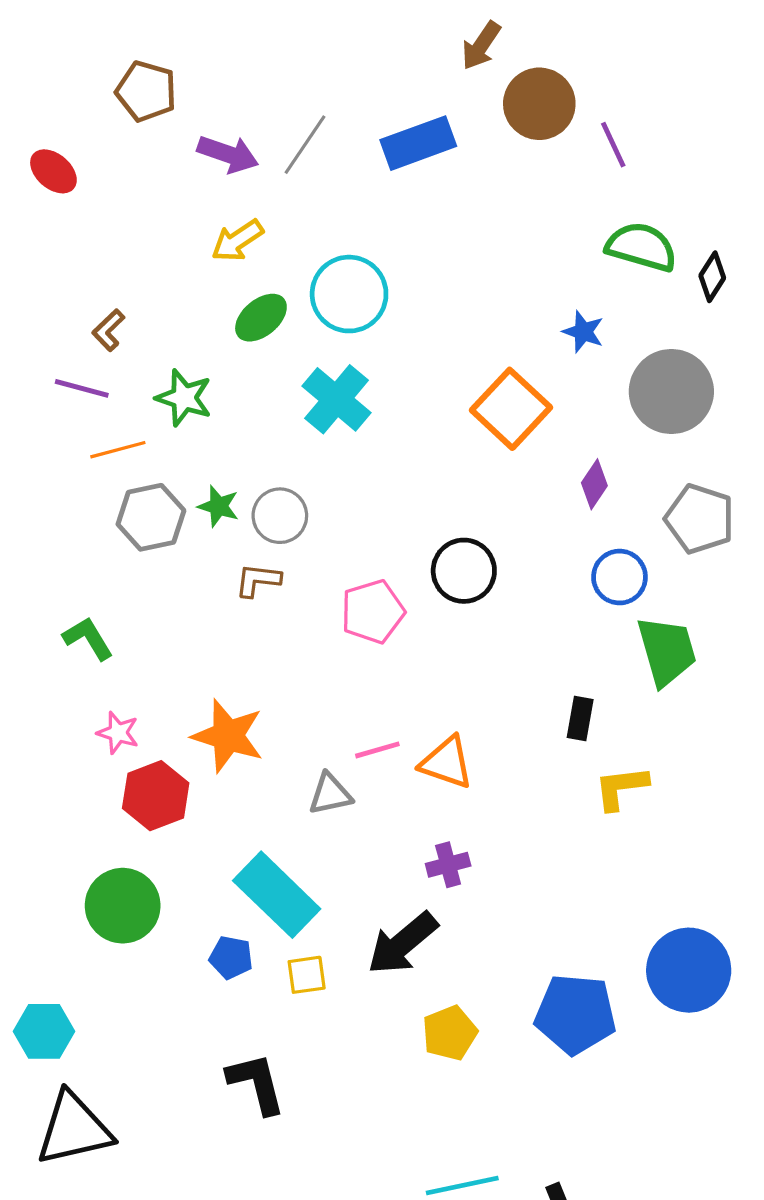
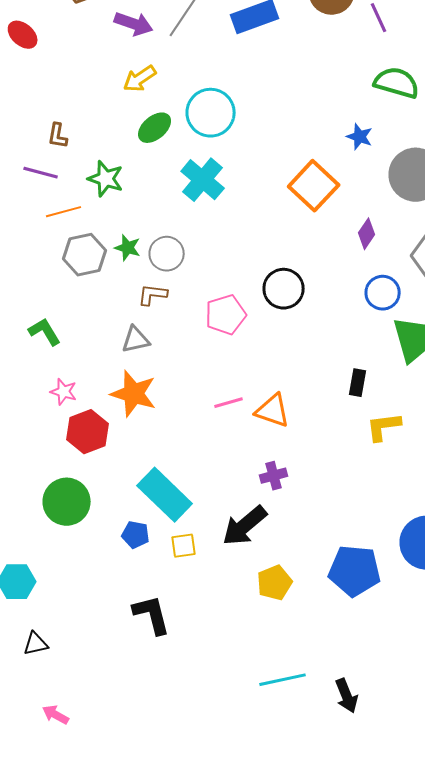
brown L-shape: (108, 330) -> (58, 136), turned -36
gray triangle: (330, 794) -> (136, 340), moved
black triangle: (74, 1129) -> (36, 644), size x0.5

